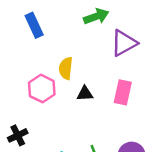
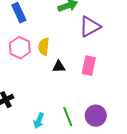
pink hexagon: (42, 89) -> (20, 48), moved

